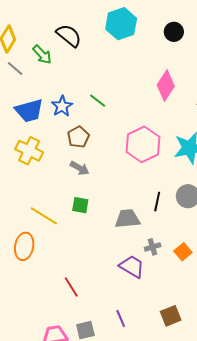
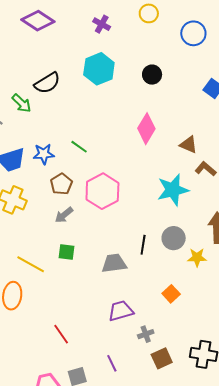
black semicircle: (69, 36) -> (47, 83), turned 112
blue star: (62, 106) -> (44, 154), turned 30
pink hexagon: (143, 144) -> (102, 191), moved
gray arrow: (80, 168) -> (64, 215), turned 114
gray cross: (153, 247) -> (146, 334), moved
purple trapezoid: (132, 267) -> (121, 311), turned -44

